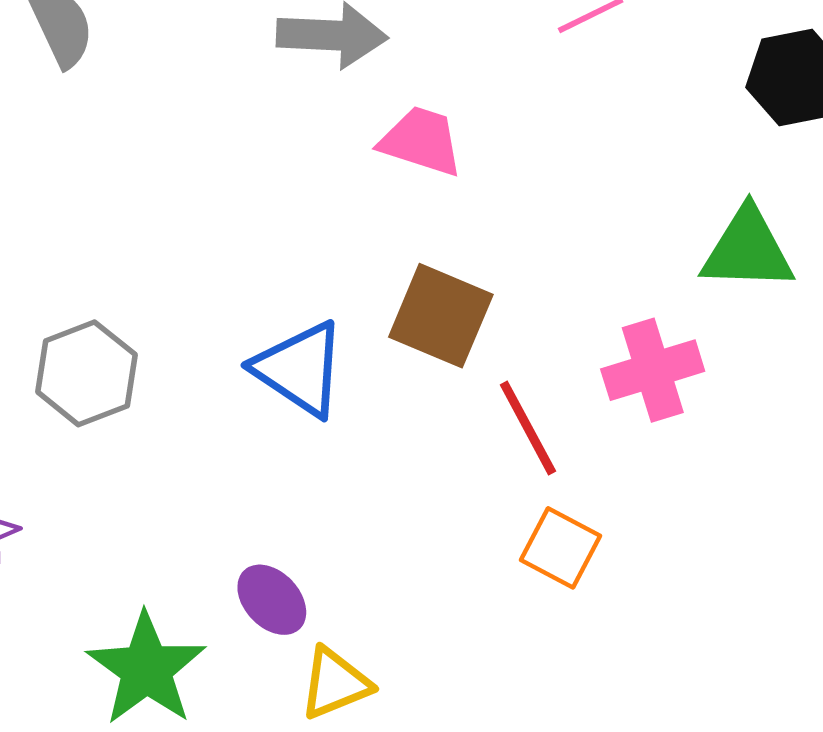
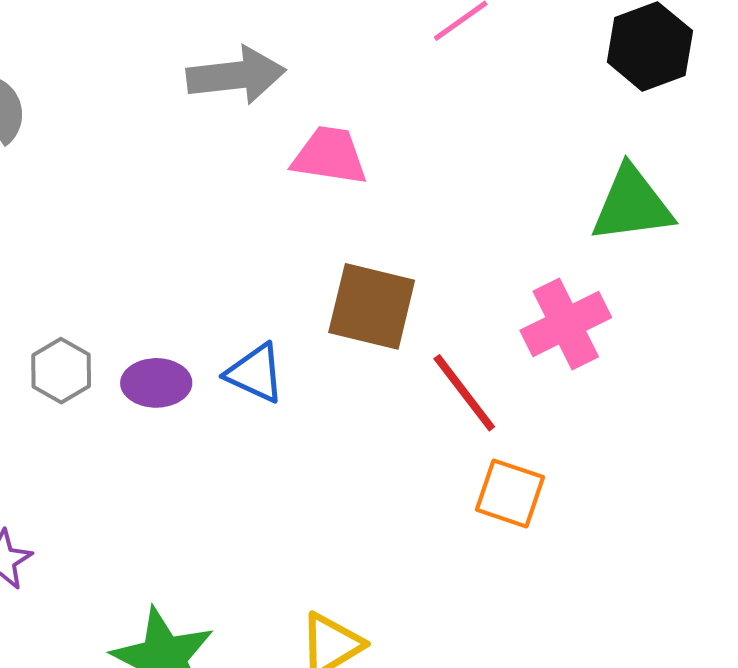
blue triangle: (300, 369) -> (255, 373), size x0.7
gray hexagon: (86, 373) -> (61, 371), moved, size x0.7
purple ellipse: (272, 600) -> (156, 383), moved, turned -38

